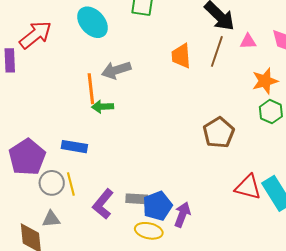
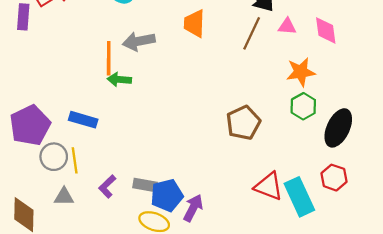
orange trapezoid: (181, 56) -> (194, 23), moved
purple L-shape: (103, 204) -> (107, 186), size x0.7
gray triangle: (51, 219) -> (64, 197), moved

